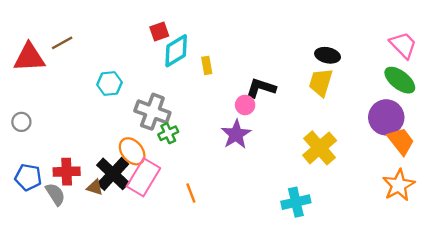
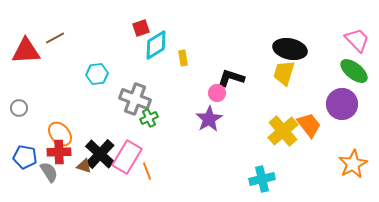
black ellipse: (328, 55) -> (290, 49), size x1.5
orange trapezoid: (401, 141) -> (309, 125), moved
orange ellipse: (132, 151) -> (60, 134), moved
orange line: (191, 193) -> (147, 171), moved

